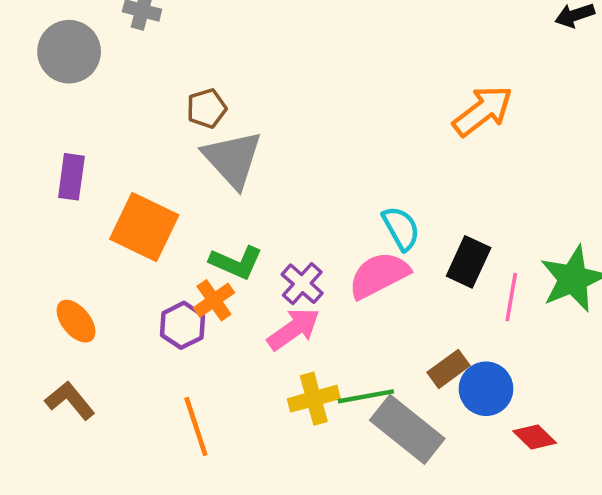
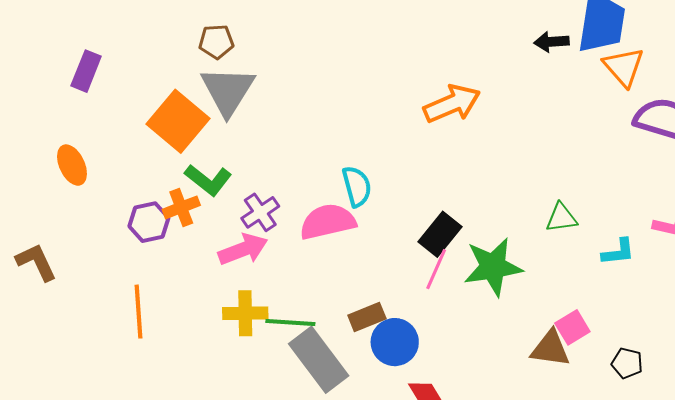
orange square: (144, 227) -> (178, 121), moved
black rectangle: (469, 262) -> (440, 234), moved
orange ellipse: (76, 321) -> (72, 165), moved

